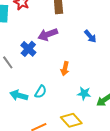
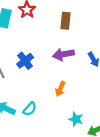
purple arrow: (48, 34) -> (63, 54), moved

